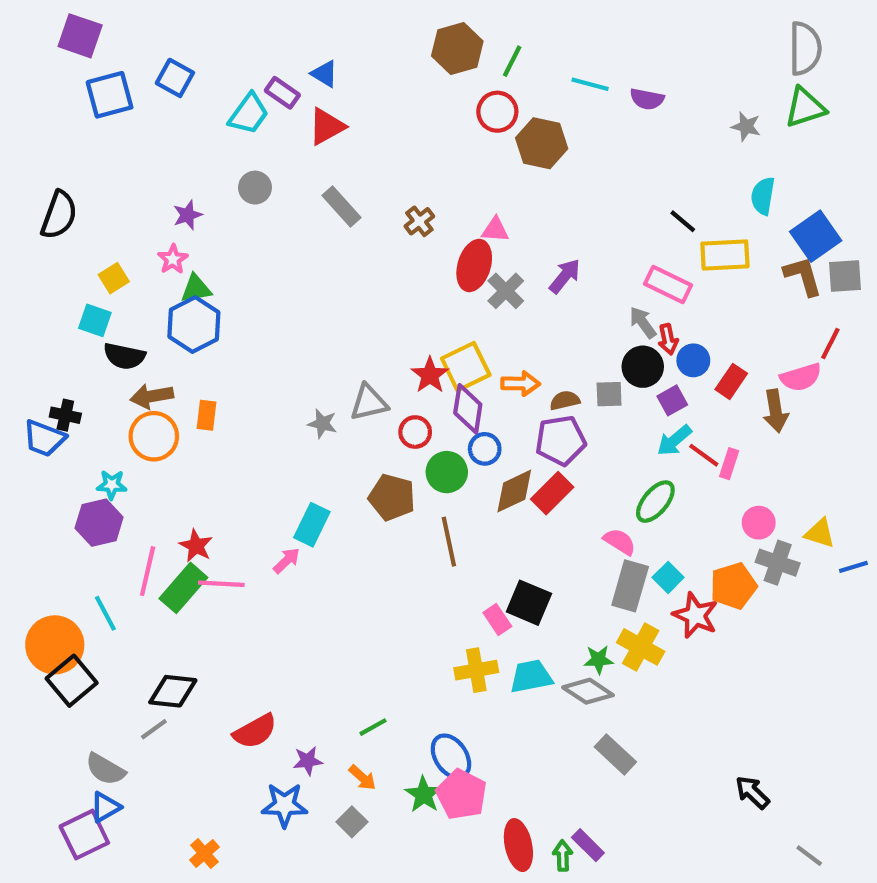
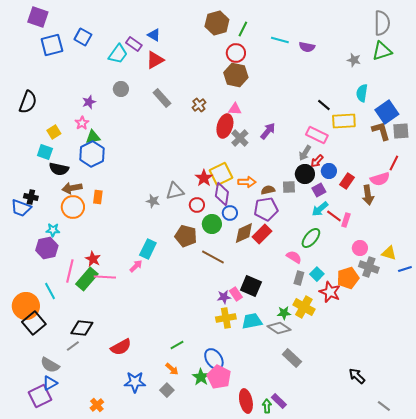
brown hexagon: (542, 143) -> (236, 75), moved
gray arrow: (643, 322) -> (305, 153), turned -112
red arrow: (668, 339) -> (317, 161), turned 56
brown line: (449, 542) -> (213, 257), turned -50
gray rectangle: (630, 586) -> (299, 278), size x0.6
purple star: (308, 761) -> (224, 297), moved

